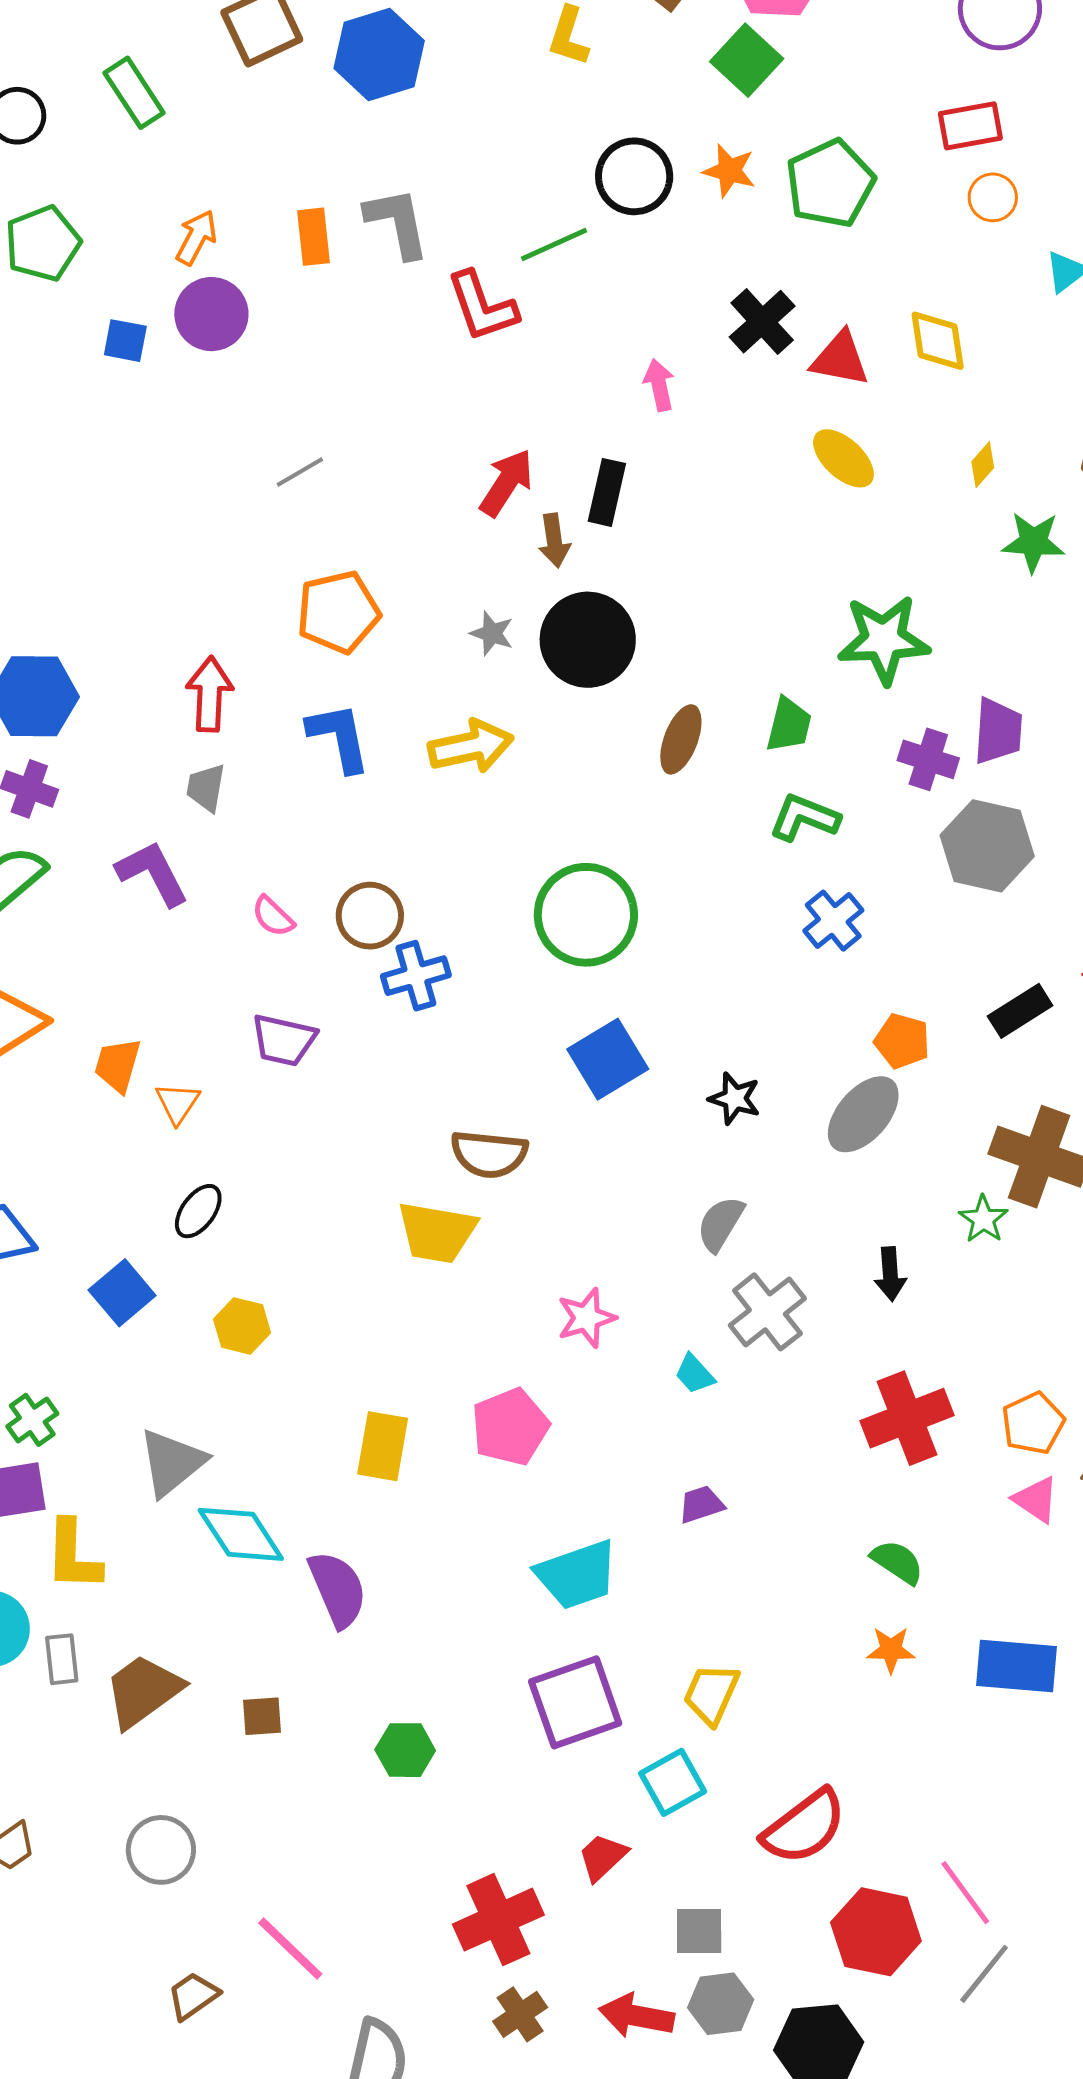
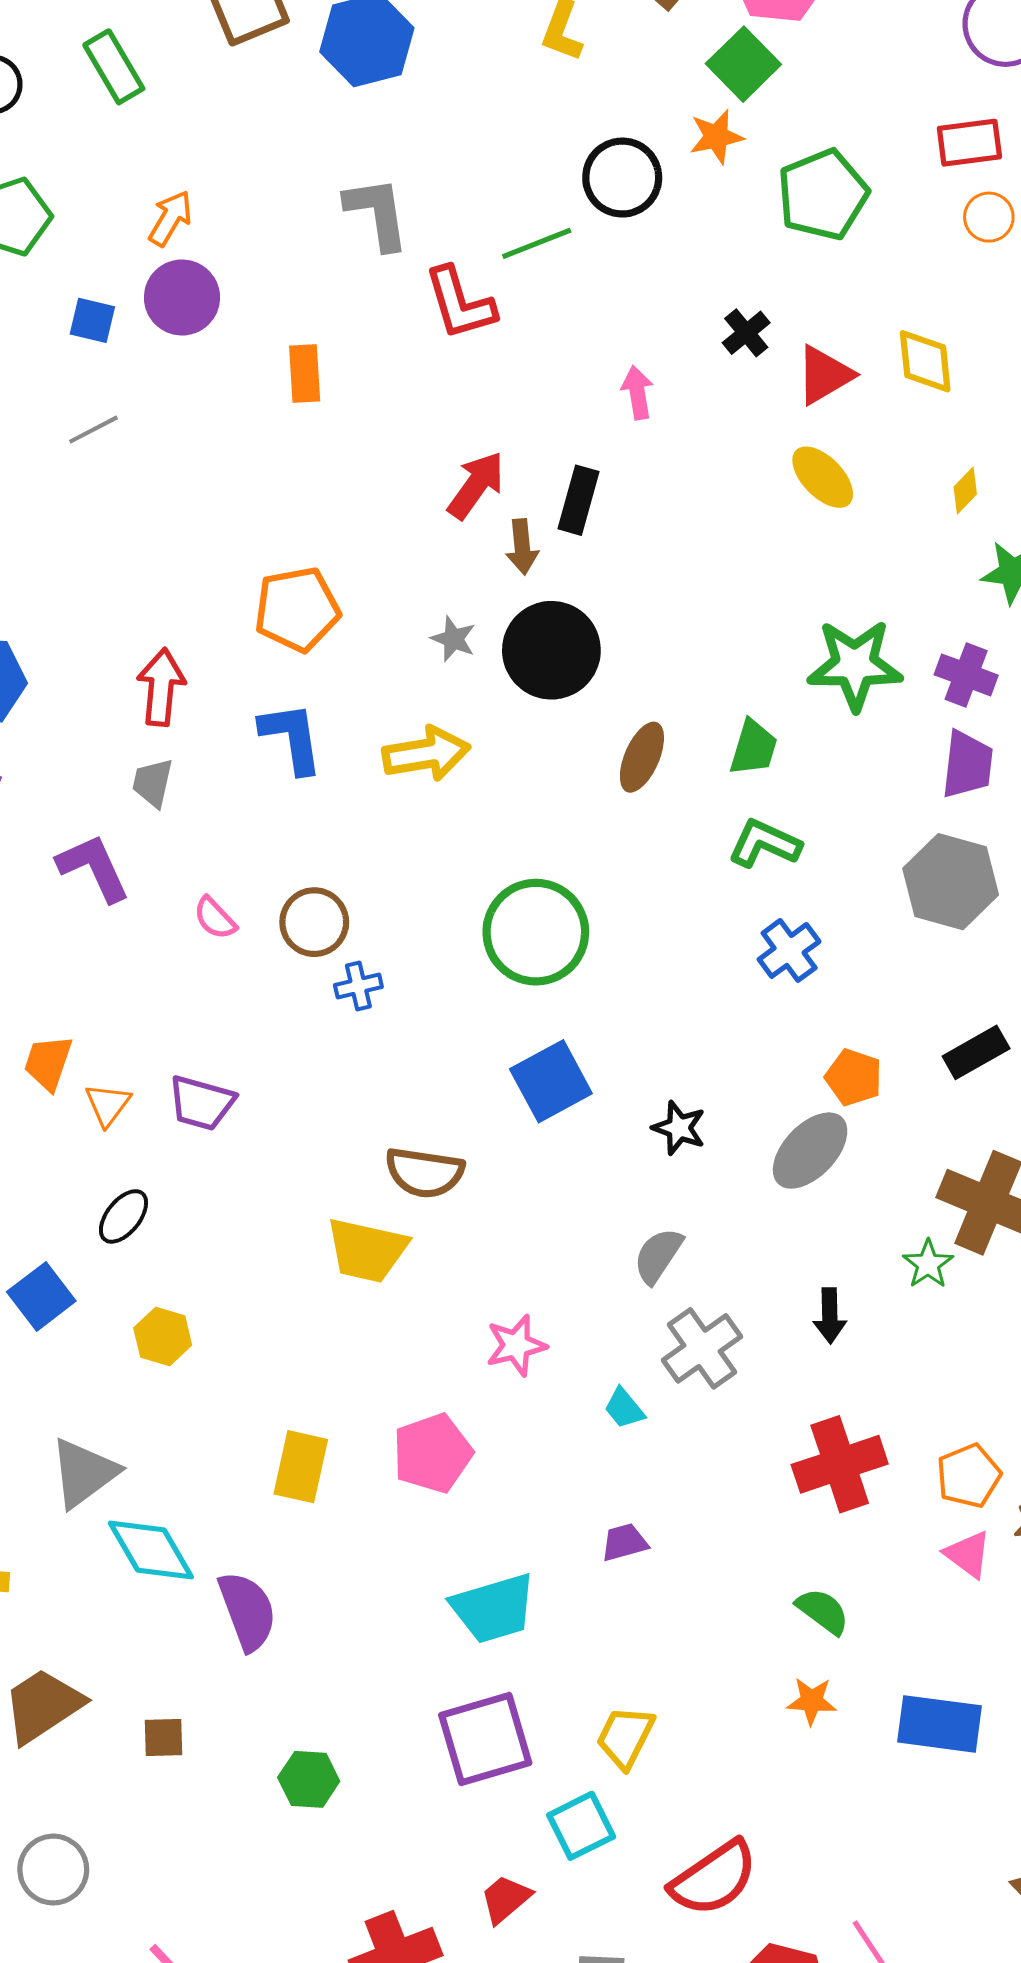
orange star: (729, 171) -> (716, 137), moved, turned -30
orange rectangle: (313, 237) -> (305, 374), moved
black cross: (762, 322) -> (746, 333), size x0.7
red triangle: (840, 359) -> (824, 375), turned -44
gray line: (300, 472) -> (93, 430), moved
purple cross: (928, 759) -> (966, 675), moved
blue cross: (416, 976) -> (358, 986), size x0.7
purple trapezoid: (284, 1040) -> (201, 1103), moved

